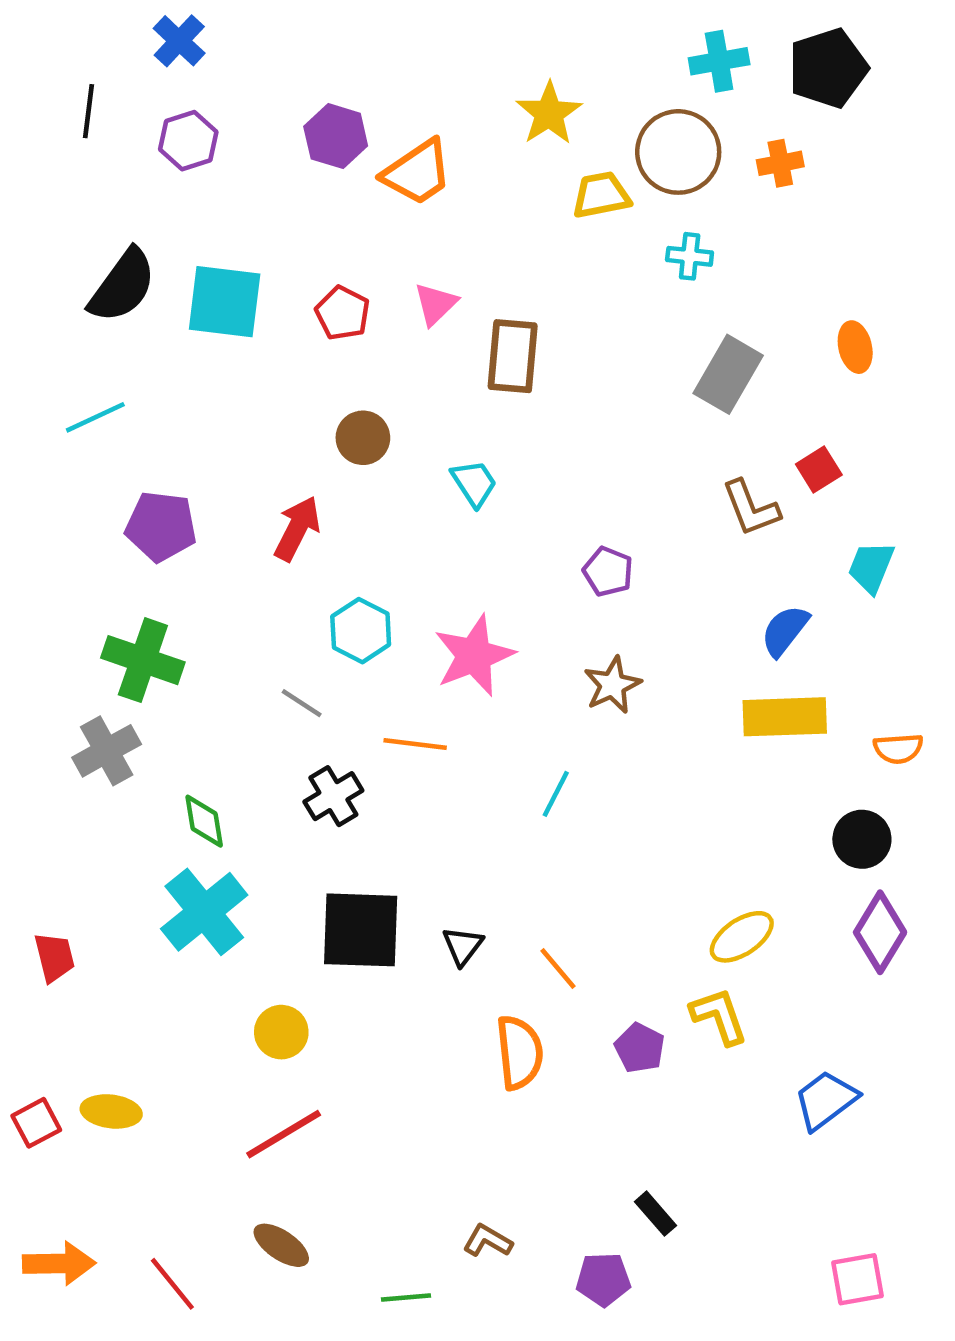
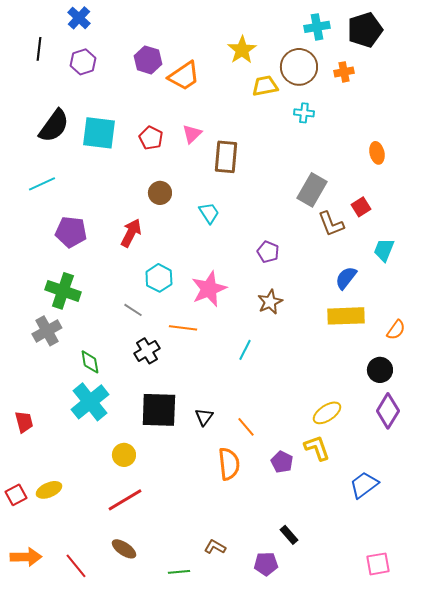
gray rectangle: (728, 374) -> (312, 190), moved
orange semicircle: (898, 749) -> (396, 330), turned -50
yellow ellipse: (111, 1111) -> (49, 490), turned -30

